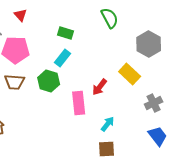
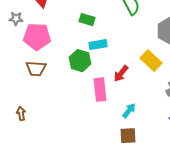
cyan rectangle: (63, 58) -> (98, 45), moved, turned 42
green hexagon: (49, 81) -> (80, 61), moved

